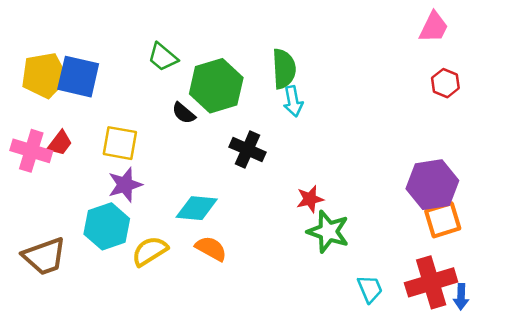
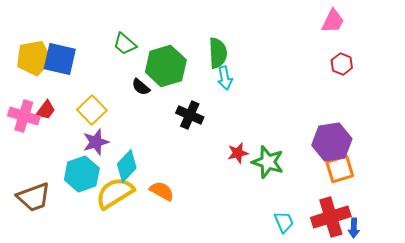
yellow square: (120, 143) -> (92, 110), turned 36
cyan diamond: (197, 208) -> (127, 166), moved, turned -52
green star: (328, 232) -> (268, 162), moved
yellow semicircle: (150, 251) -> (115, 193), size x1.4

